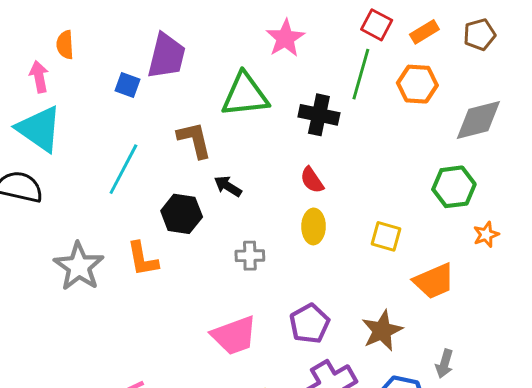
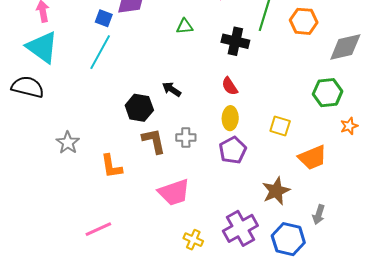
green triangle: (245, 95) -> (185, 26), size x0.5
brown L-shape: (194, 140) -> (154, 141), moved
cyan line: (123, 169) -> (100, 52), moved
orange L-shape: (143, 259) -> (111, 166), moved
gray star: (79, 266) -> (68, 143), size x0.7
purple pentagon: (310, 324) -> (233, 150), moved

